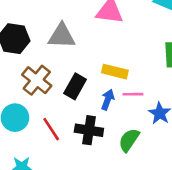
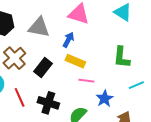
blue arrow: (108, 100) -> (68, 40), moved

